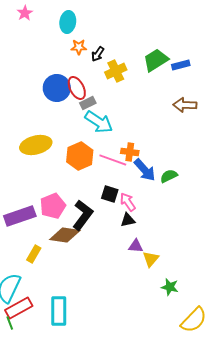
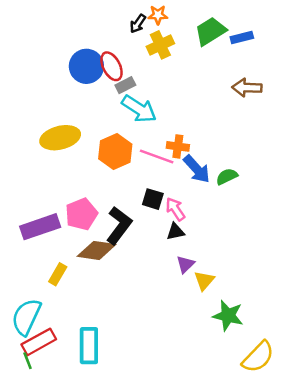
orange star: (79, 47) -> (158, 15), moved
purple triangle: (136, 246) -> (185, 264), turned -49
green star: (170, 287) -> (228, 316), size x1.4

